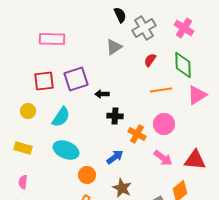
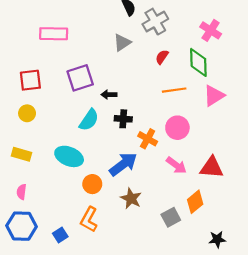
pink cross: (184, 28) -> (211, 30), moved
red square: (44, 81) -> (30, 80), moved
cyan semicircle: (61, 117) -> (89, 120), moved
blue arrow: (115, 157) -> (123, 164), size x1.5

